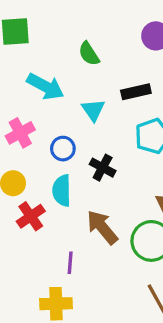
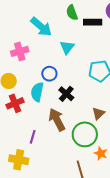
black rectangle: (136, 92) -> (93, 22), moved
blue circle: (63, 149) -> (49, 74), moved
black cross: (103, 168) -> (66, 94), moved

